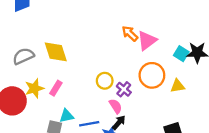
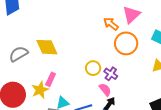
pink triangle: (147, 41) -> (131, 15), moved
orange circle: (152, 75) -> (126, 43), moved
yellow star: (34, 88) -> (40, 90), moved

